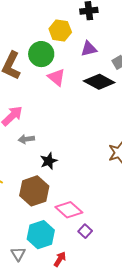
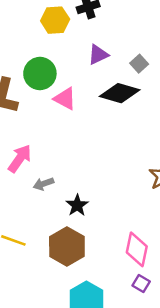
yellow hexagon: (60, 30) -> (55, 20), moved
pink diamond: (69, 210) -> (137, 249), moved, turned 72

